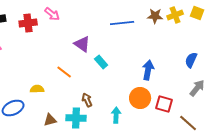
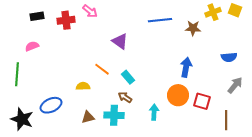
brown star: (155, 16) -> (193, 28), moved
blue semicircle: (191, 60) -> (229, 57), turned -119
cyan rectangle: (101, 62) -> (128, 77), moved
yellow semicircle: (37, 89) -> (83, 86), moved
brown arrow: (87, 100) -> (125, 97), turned -32
brown line: (188, 123) -> (226, 120), turned 48

